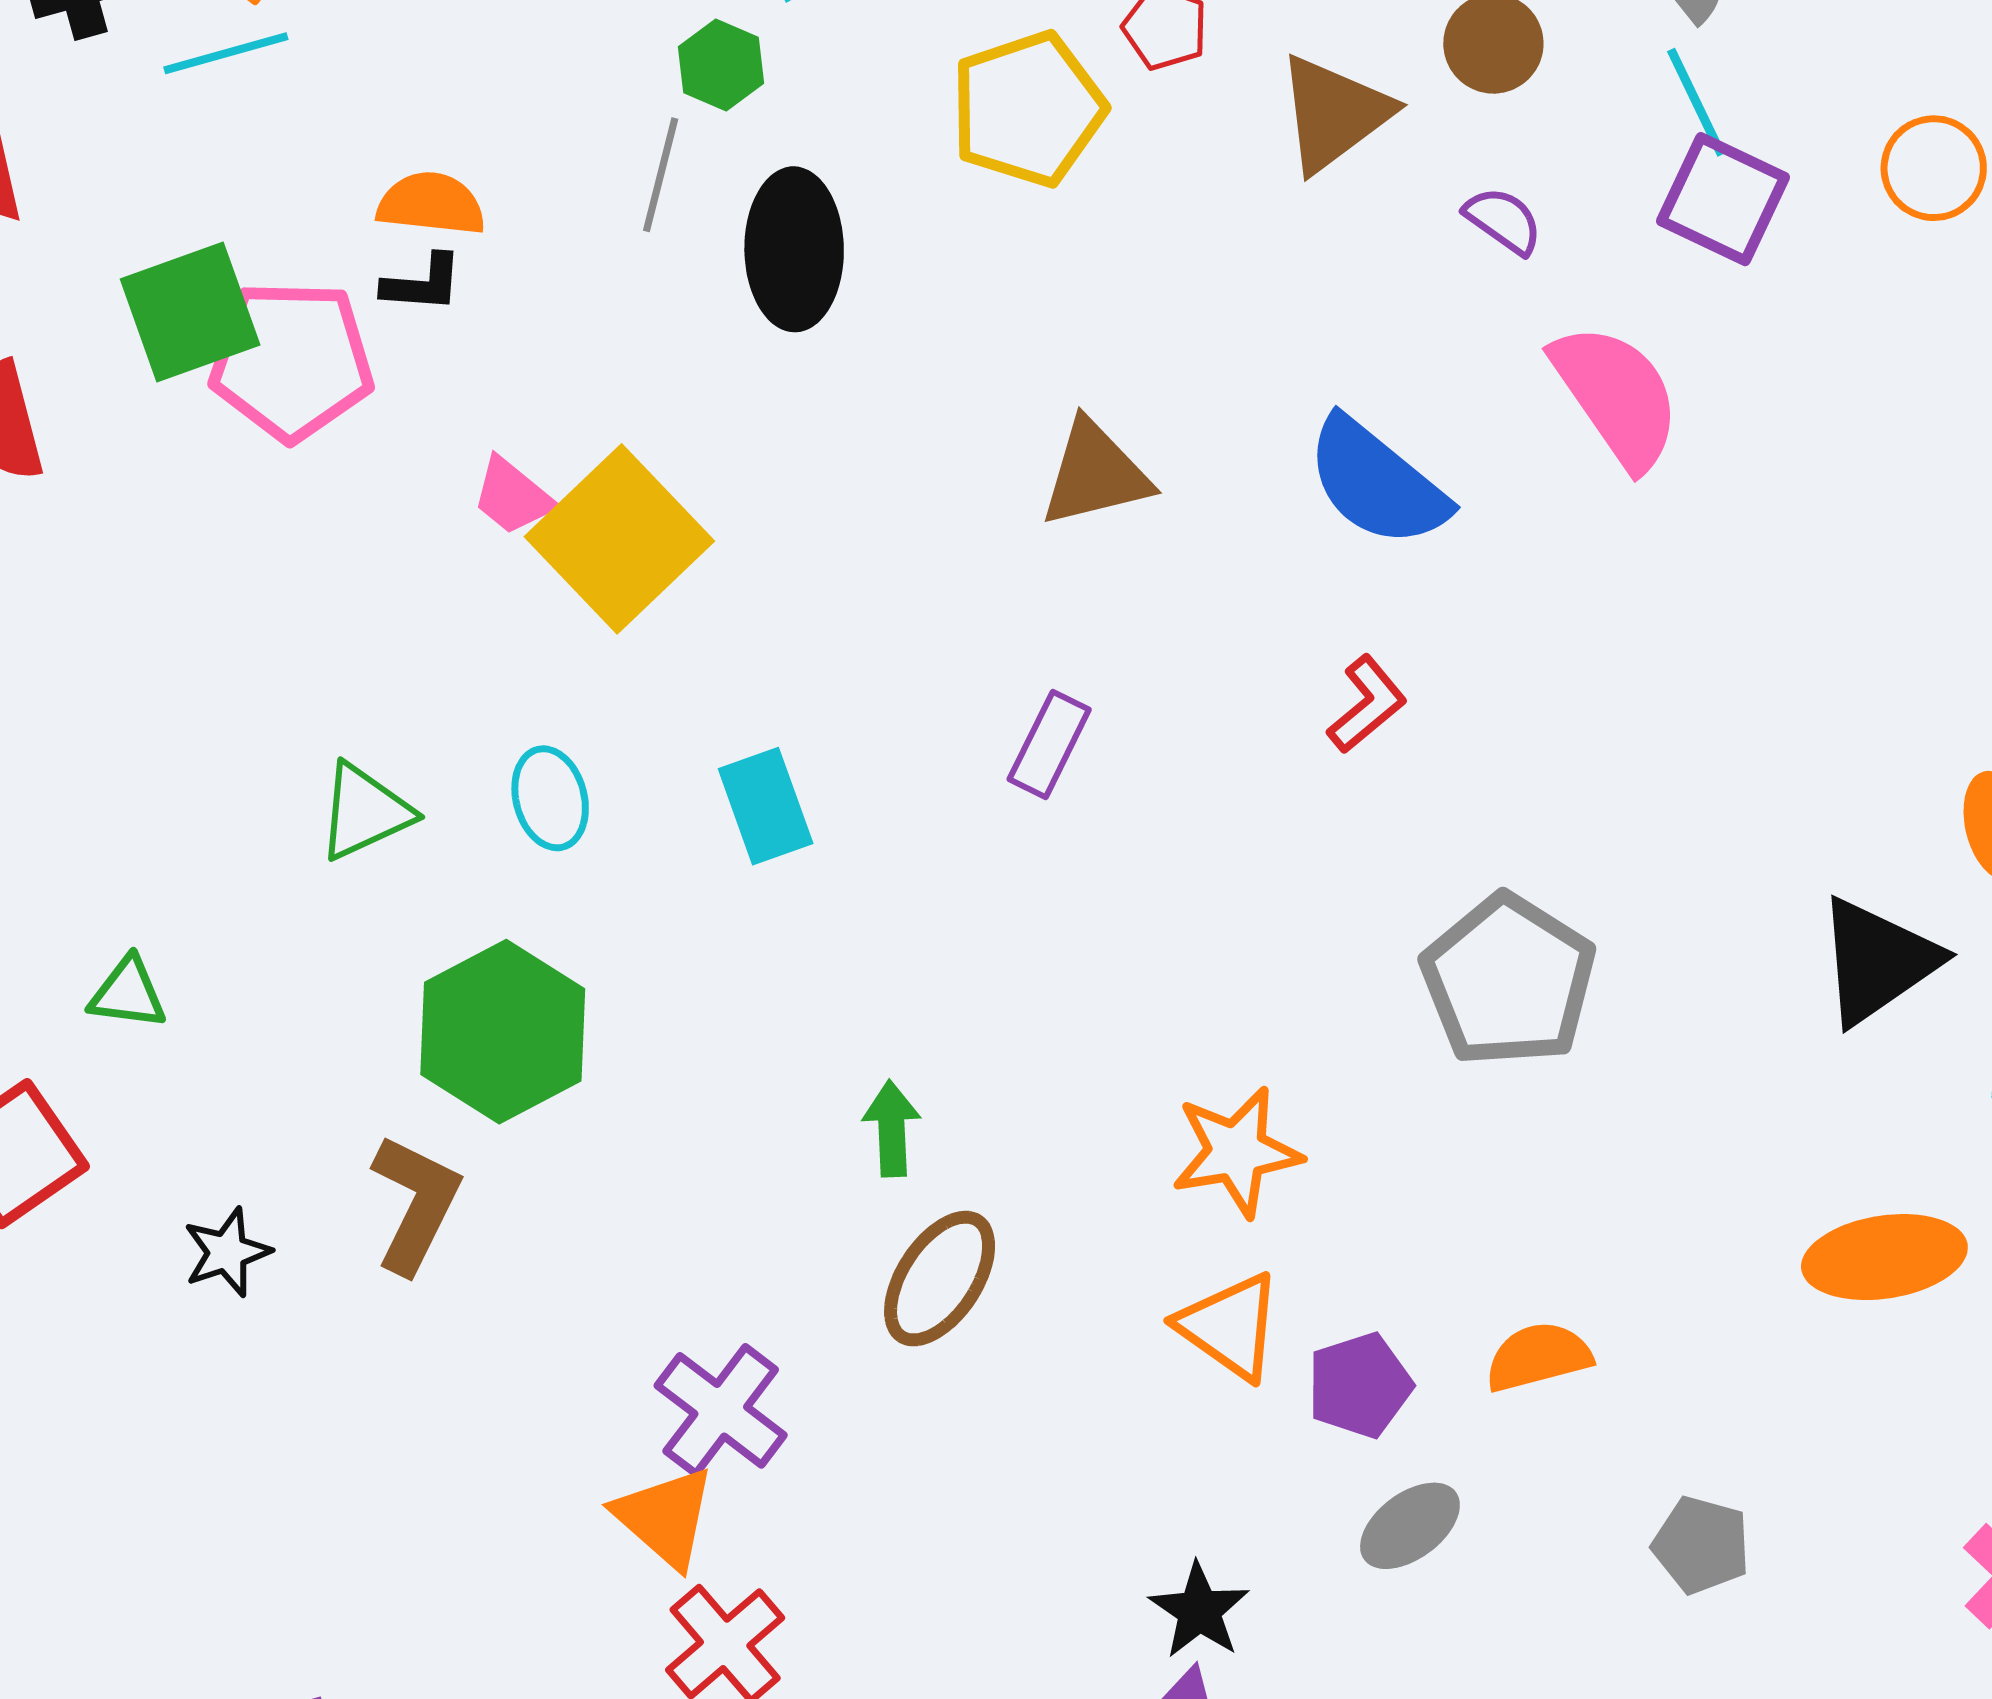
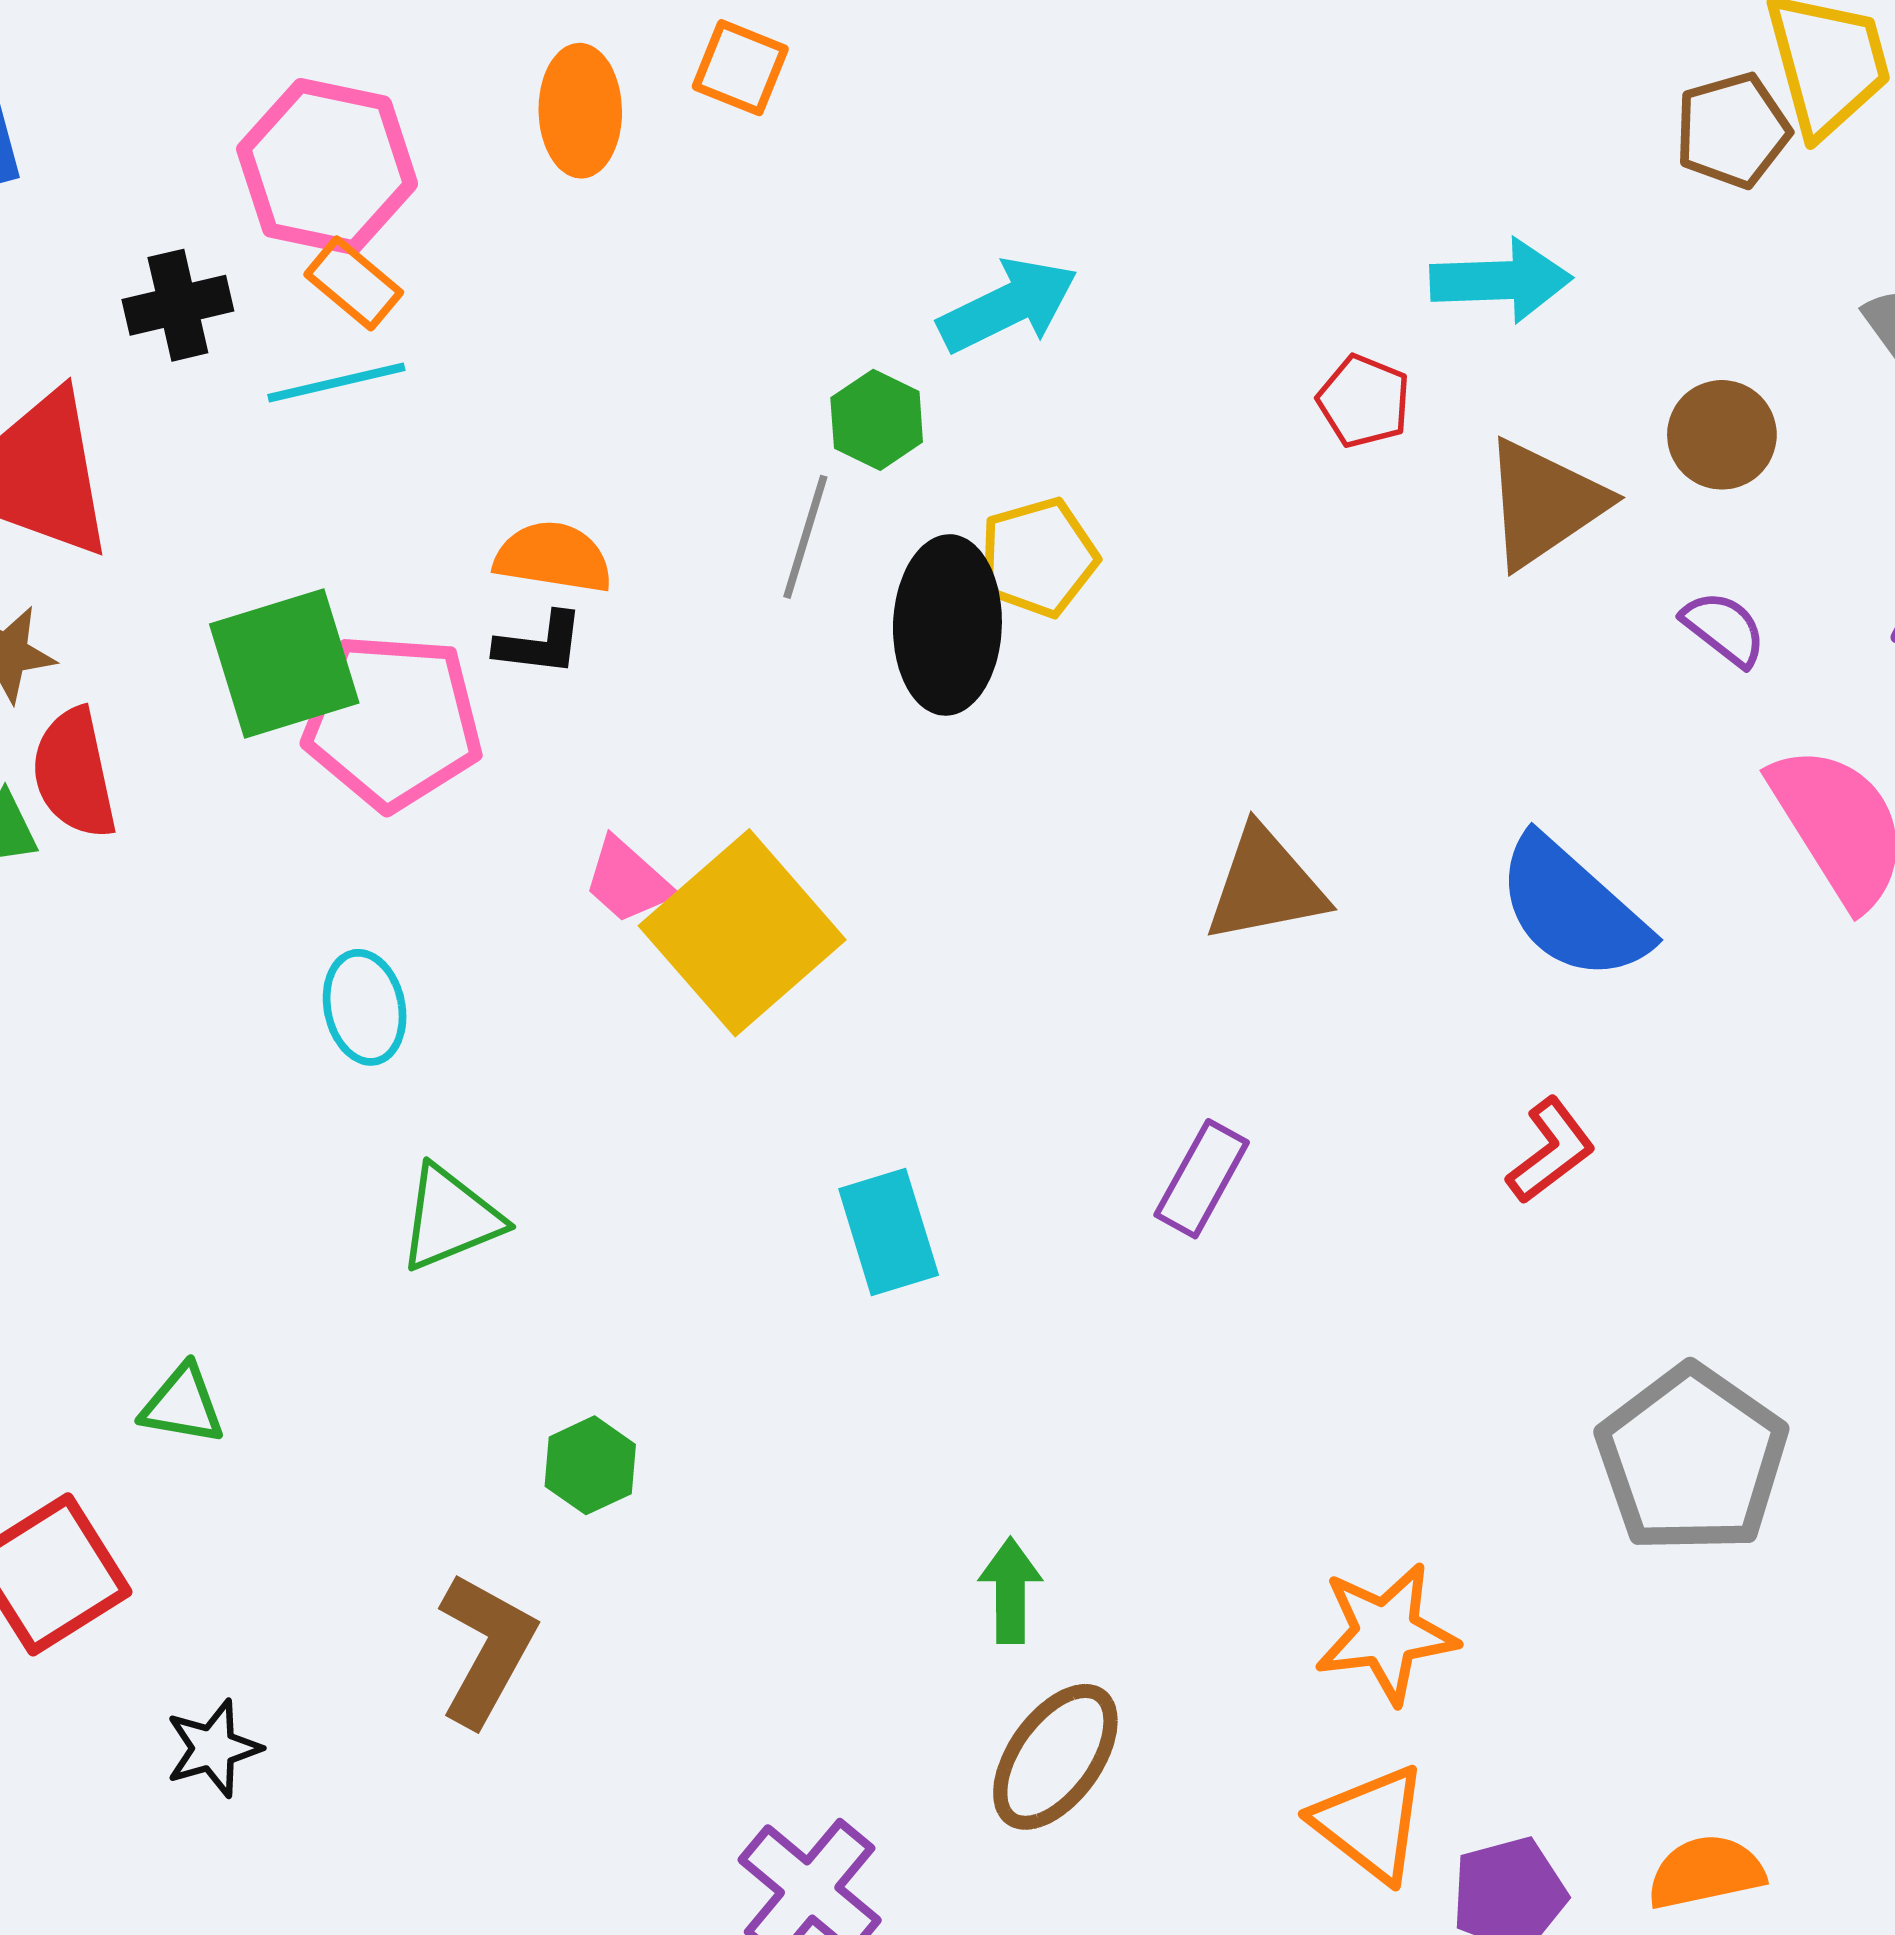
yellow pentagon: (1028, 109) -> (1038, 557), moved, size x0.7
cyan ellipse: (550, 798) -> (365, 1007), moved
green hexagon: (503, 1032) -> (590, 1465), size x0.5
black star: (227, 1252) -> (213, 1748), moved

